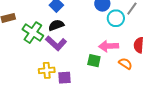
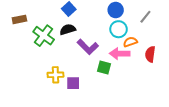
cyan circle: (116, 18) -> (119, 29), moved
purple L-shape: (56, 43) -> (88, 47), moved
orange semicircle: (125, 64) -> (130, 42), moved, turned -56

